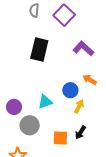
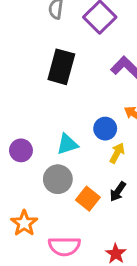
gray circle: (30, 125) -> (58, 179), moved
orange square: (60, 138) -> (88, 199), turned 35

